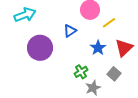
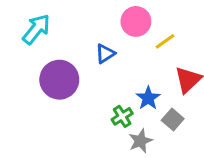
cyan arrow: (25, 15) -> (36, 29), turned -30
blue star: (98, 48) -> (148, 98), moved

